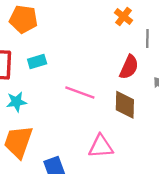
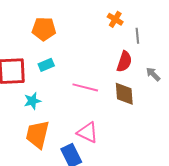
orange pentagon: (23, 19) -> (44, 29), moved
pink triangle: (101, 146) -> (88, 132), moved, turned 35

